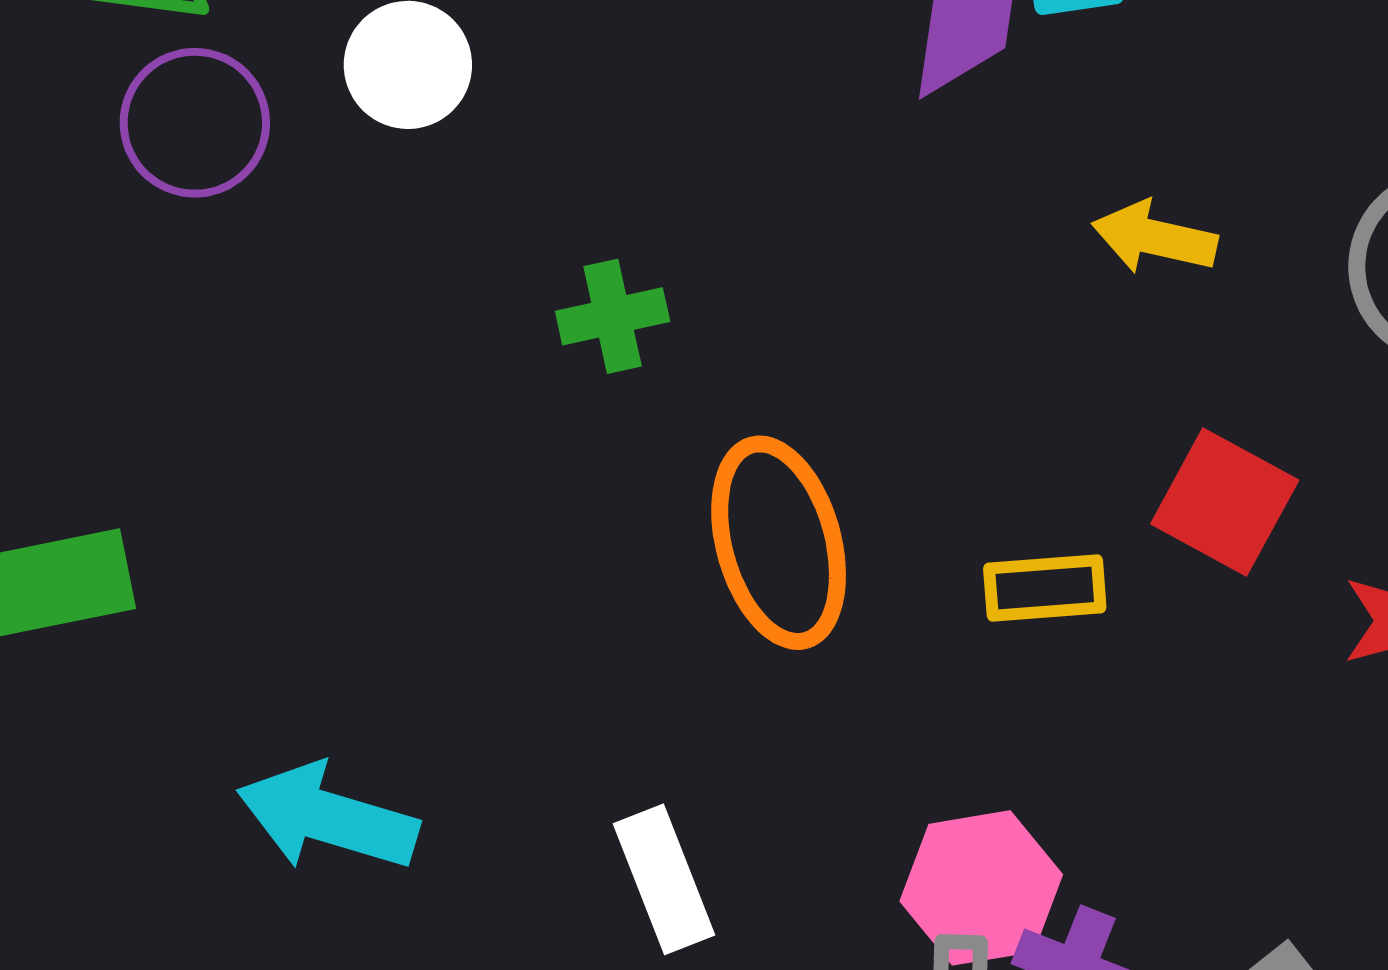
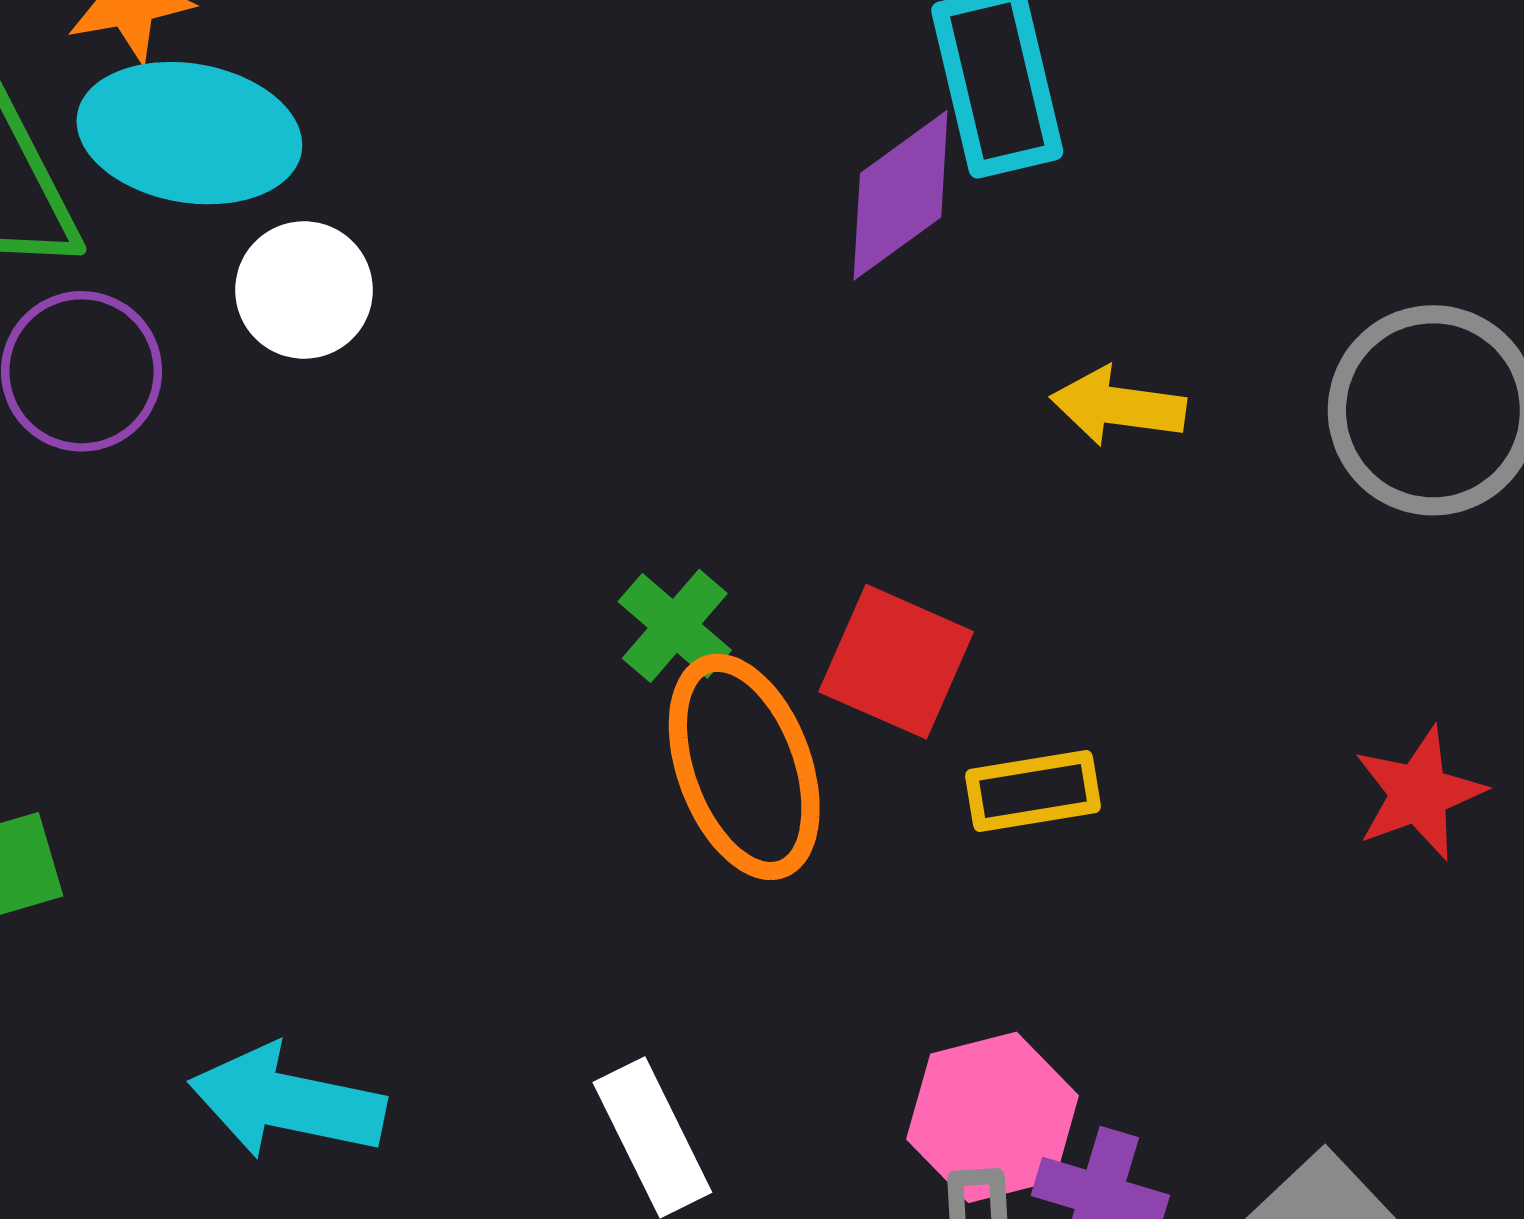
green cross: (613, 316) -> (675, 626), moved, turned -32
red square: (1225, 502) -> (896, 662), moved

